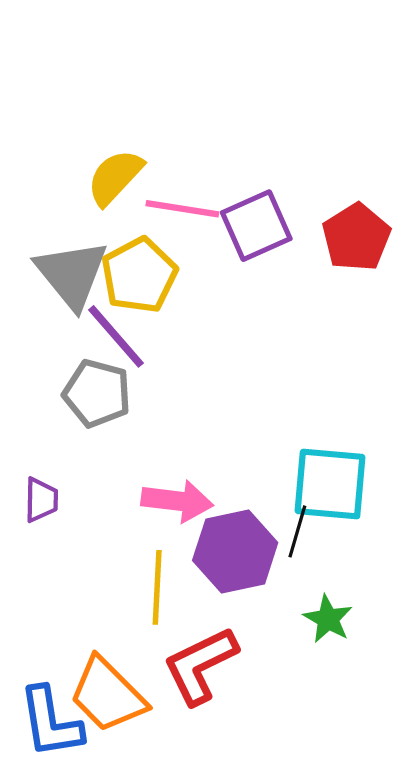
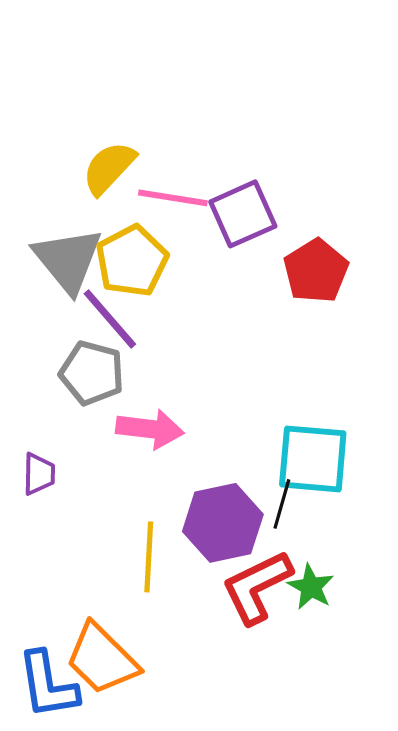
red pentagon: (356, 237) -> (316, 271), moved
pink arrow: (177, 501) -> (150, 429), moved
red L-shape: (200, 665) -> (257, 587), moved

